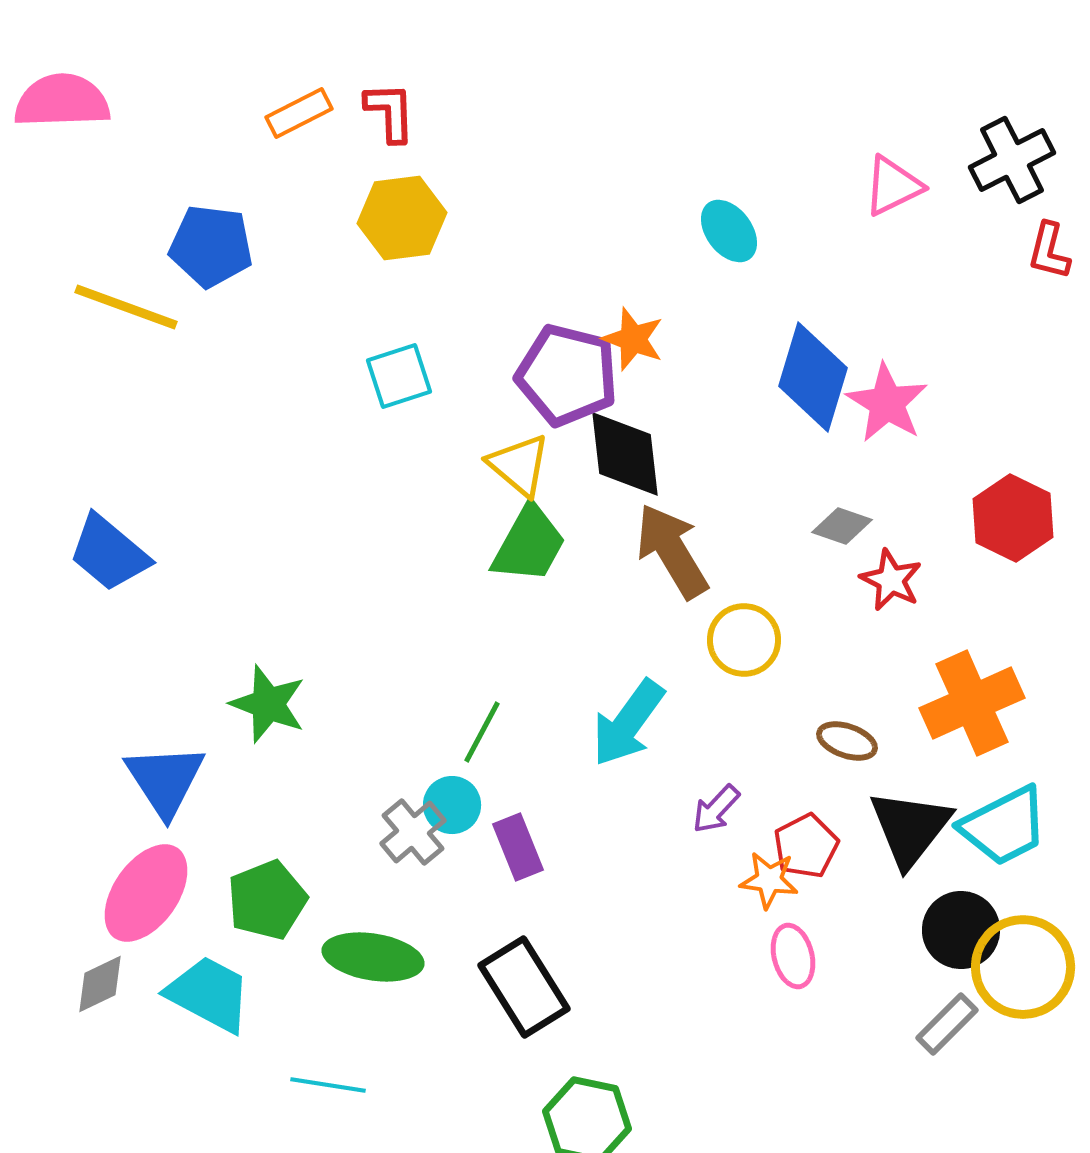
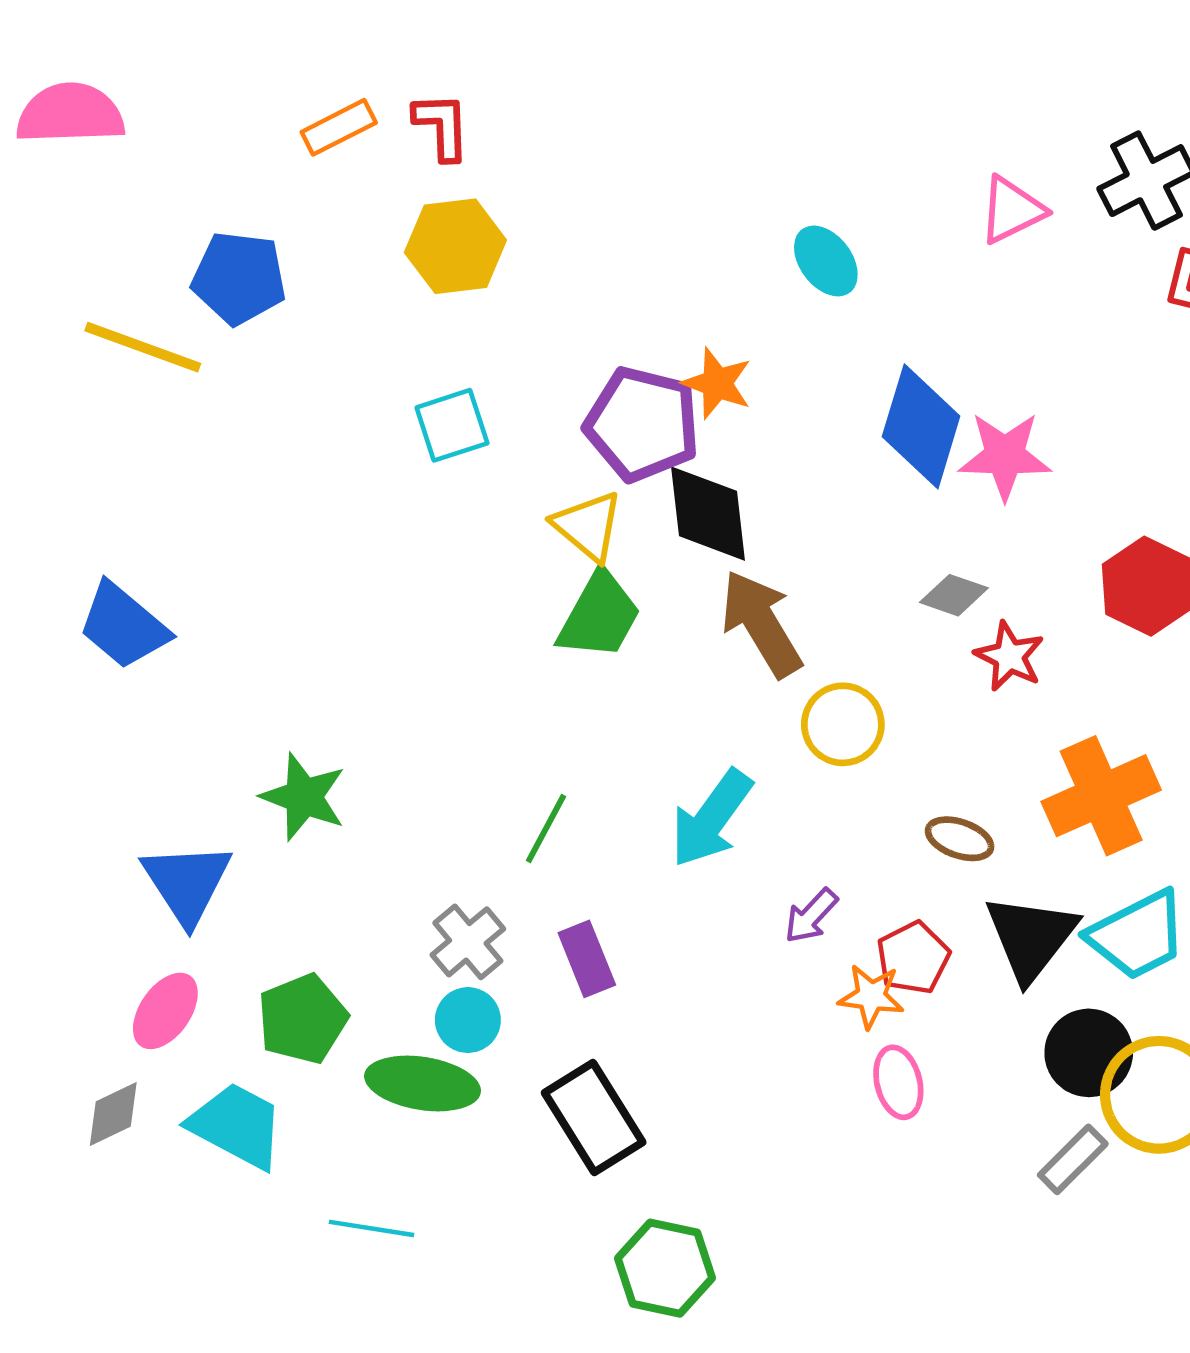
pink star: (887, 403) -> (1005, 456), turned -30
cyan circle: (452, 805) -> (468, 1020), moved
pink ellipse: (146, 893) -> (165, 1011), size x0.7

